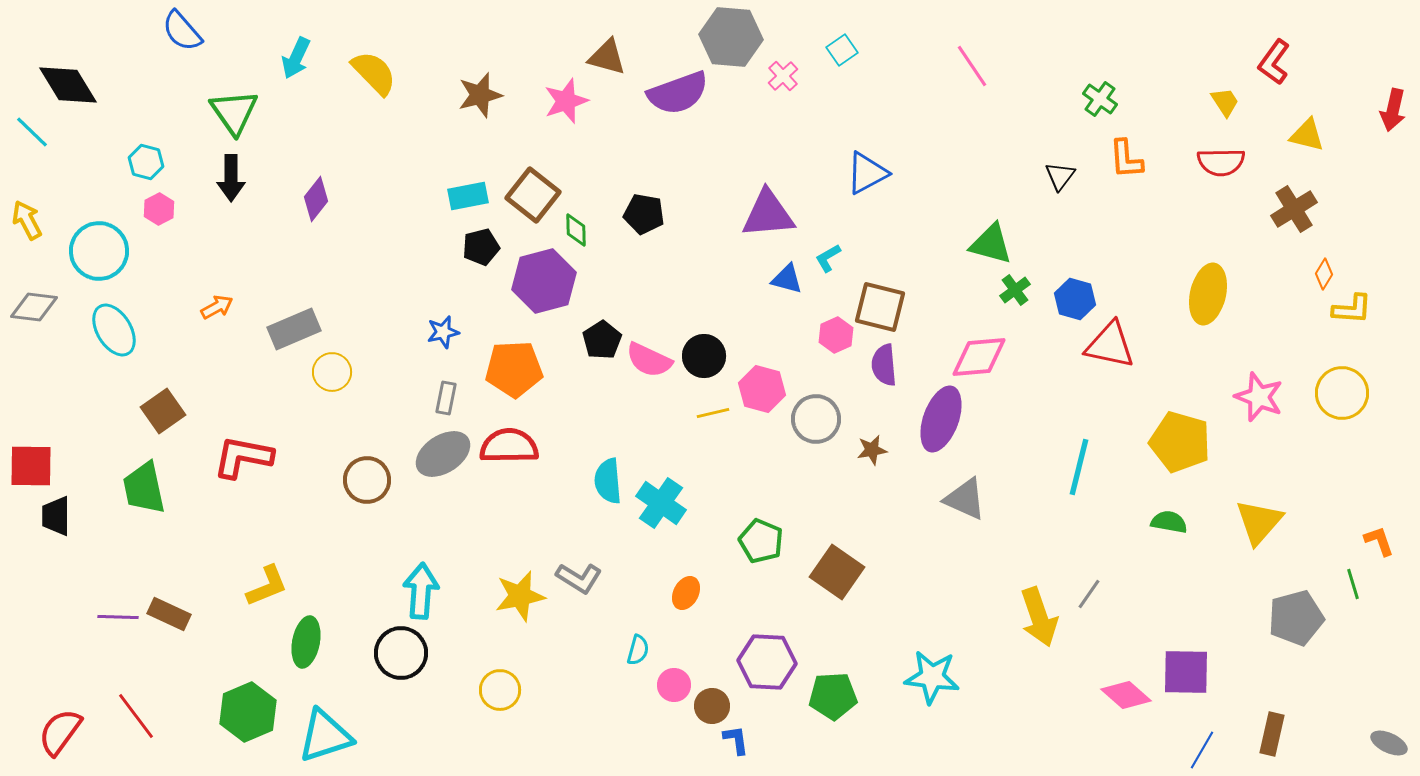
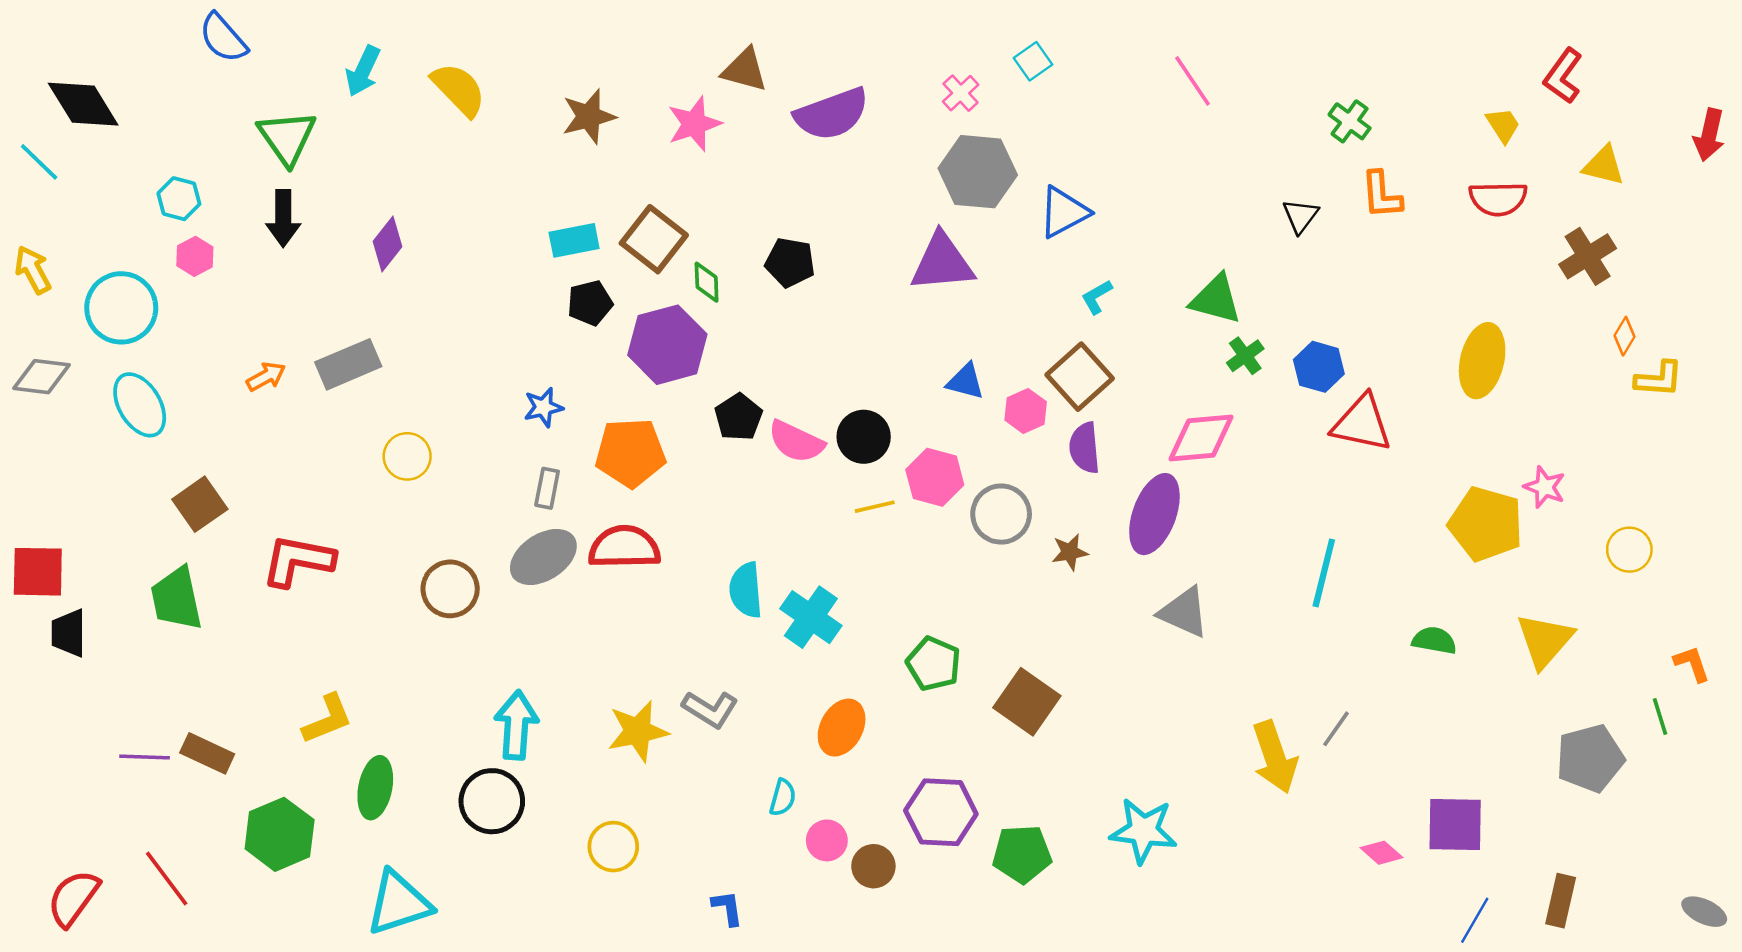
gray hexagon: (731, 37) -> (978, 172), moved
cyan L-shape: (828, 258) -> (1097, 297), moved
blue triangle: (787, 279) -> (965, 382), moved
brown square: (880, 307) -> (1080, 377), turned 34
gray rectangle: (294, 329) -> (348, 364), moved
yellow circle: (1342, 393) -> (1629, 550), moved, size x0.7
pink star: (1259, 397) -> (1545, 487), size x0.7
yellow pentagon: (1180, 442) -> (1486, 524), moved
orange ellipse: (686, 593) -> (842, 728), size x1.4
pink diamond: (1126, 695) -> (1381, 853), size x0.7
green hexagon: (248, 712) -> (280, 834), moved
blue L-shape: (736, 740) -> (727, 908), moved

